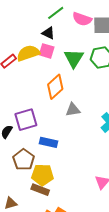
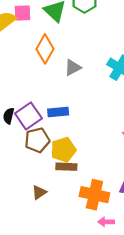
purple square: (26, 120) -> (28, 116), moved
brown pentagon: (24, 160) -> (37, 140), turned -30

